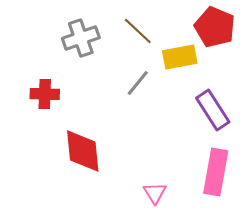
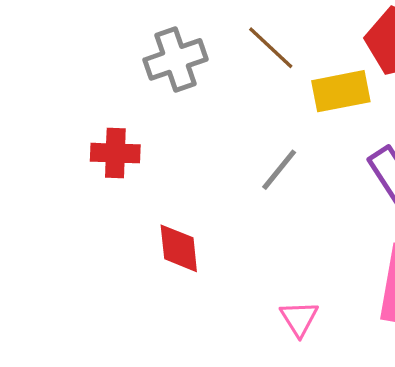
gray line: (138, 83) -> (279, 170), moved
red diamond: (83, 151) -> (179, 248), size x0.7

